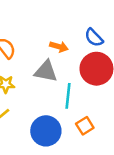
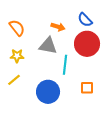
orange square: (85, 126) -> (87, 88), moved, turned 32

